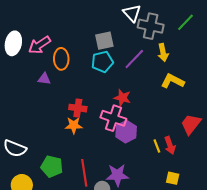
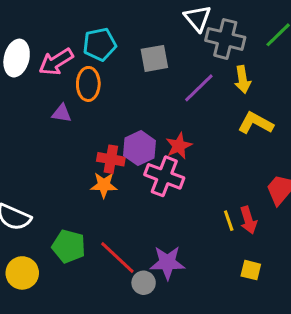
cyan pentagon: (102, 62) -> (100, 44), moved
red star: (122, 98) -> (179, 146), turned 30
purple hexagon: (126, 132) -> (139, 148), moved
red line: (84, 173) -> (117, 258), turned -40

